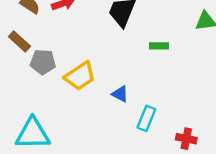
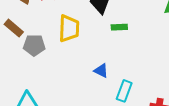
green rectangle: (159, 46) -> (119, 27), moved
yellow trapezoid: (80, 76) -> (69, 28), moved, turned -52

